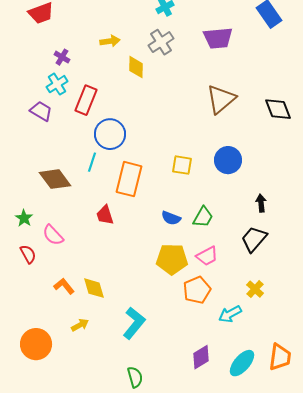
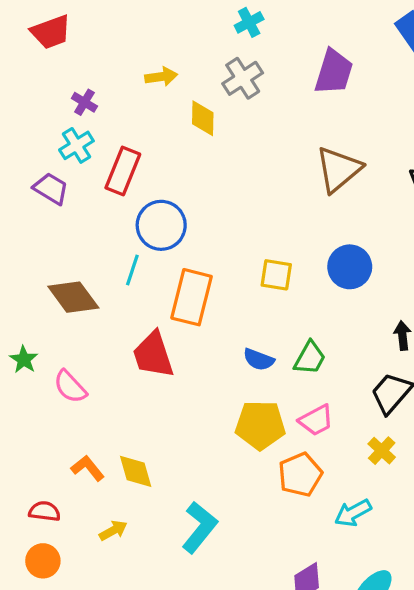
purple trapezoid: (218, 38) -> (334, 72), turned -68
red trapezoid: (105, 215) -> (153, 355), size x1.5
red semicircle: (28, 254) -> (45, 511), moved, turned -54
yellow cross: (255, 289) -> (382, 451), moved
orange circle: (36, 344) -> (43, 561), size x0.7

